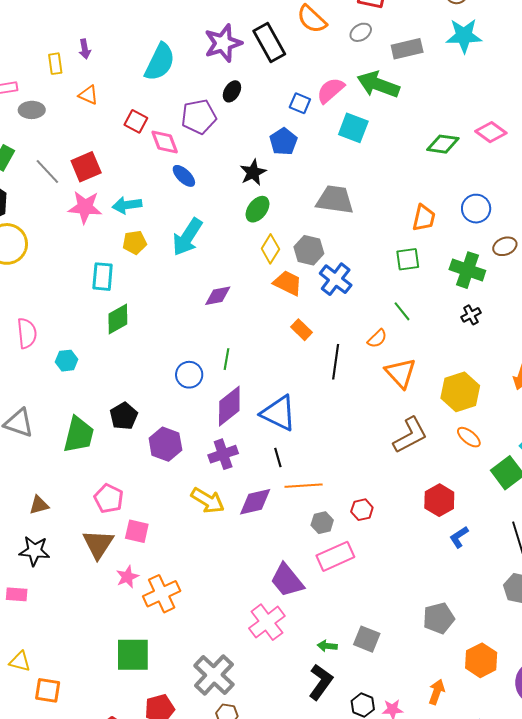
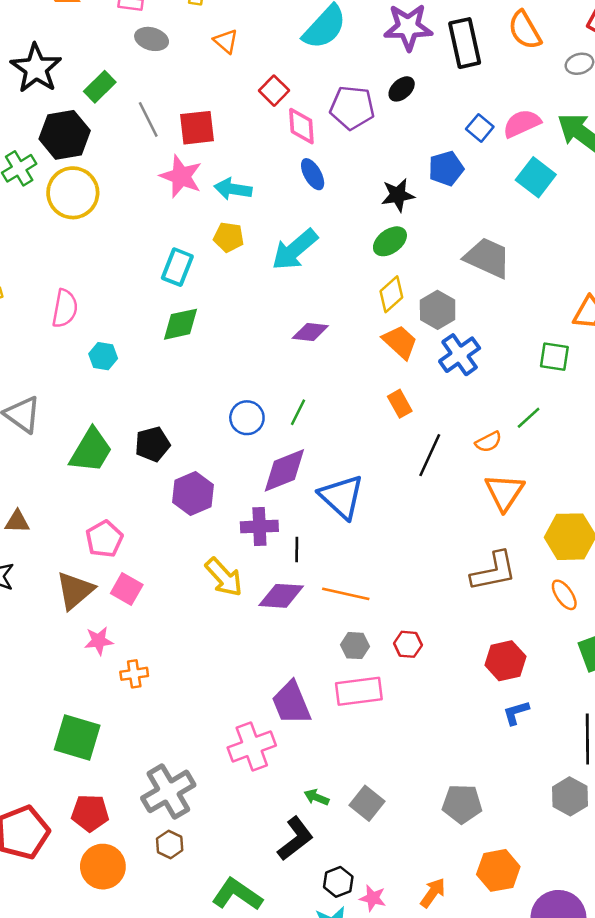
green line: (402, 311) -> (529, 418), turned 70
black line: (278, 458) -> (297, 550), moved
orange cross: (162, 594) -> (134, 674), size x0.6

